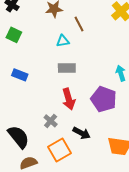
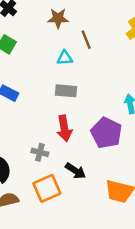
gray cross: (51, 121) -> (40, 152), turned -32

